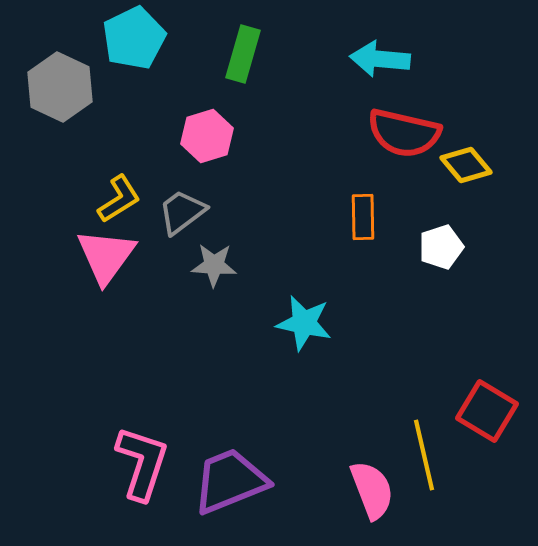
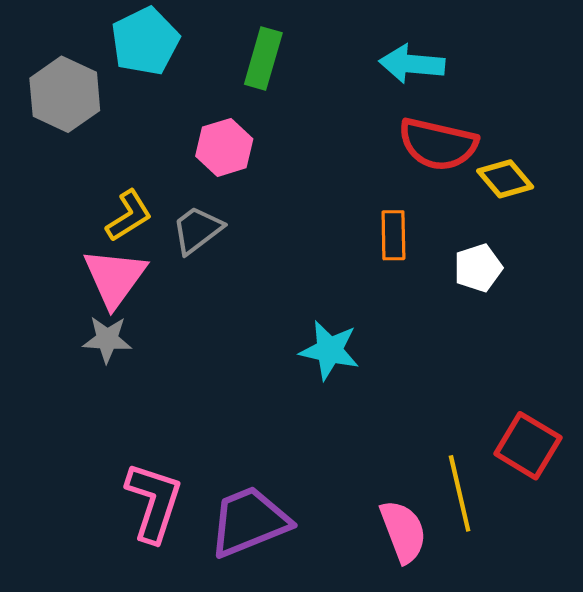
gray star: (214, 265) -> (107, 339), moved

